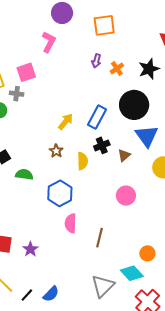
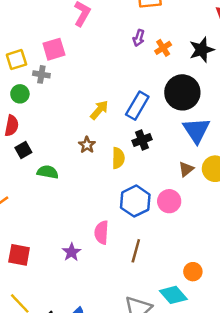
brown triangle: (124, 155) -> (186, 169), moved
blue hexagon: (60, 193) -> (135, 201), moved
purple star: (30, 249) -> (71, 252), moved

